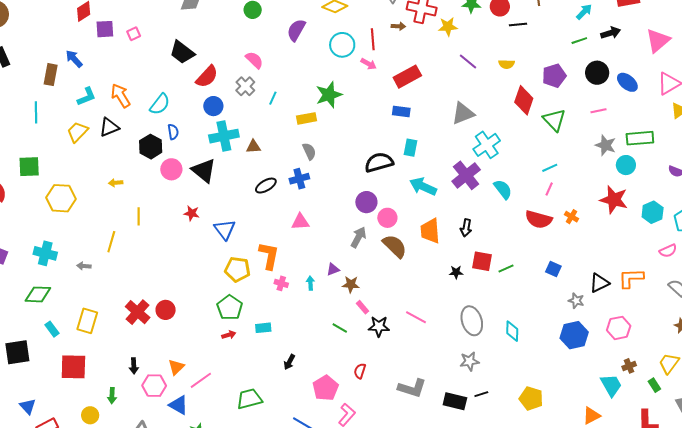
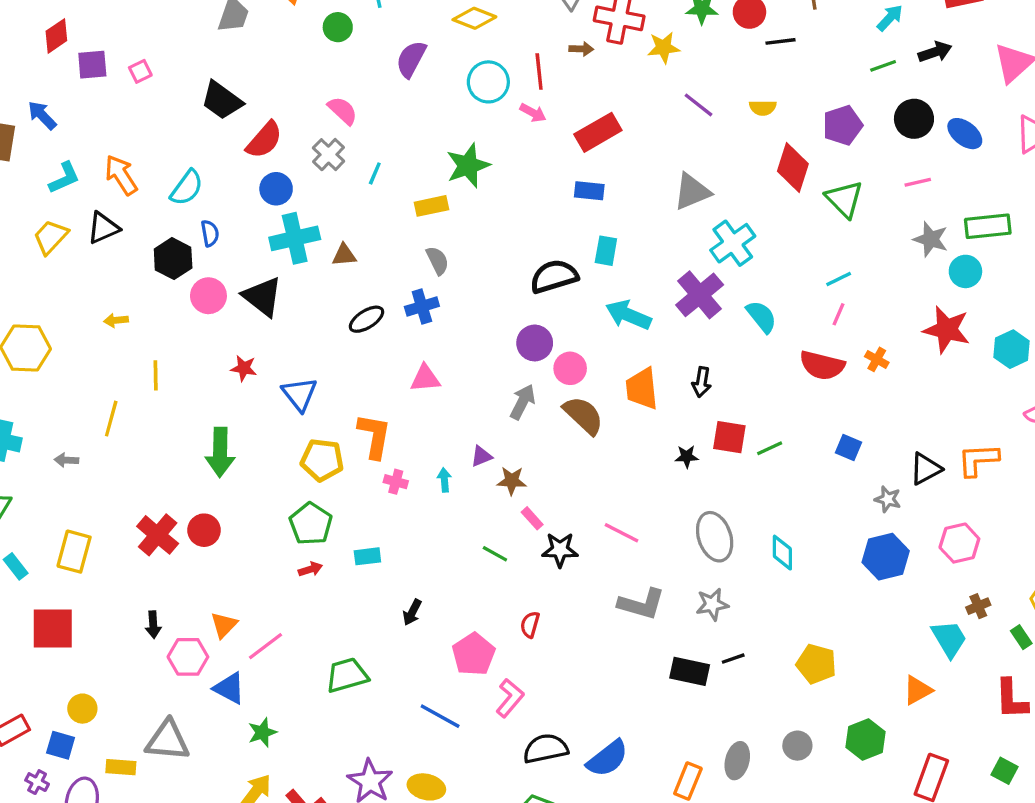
gray L-shape: (412, 388) -> (642, 604), moved
green arrow: (112, 396) -> (220, 452), moved, size x1.8

